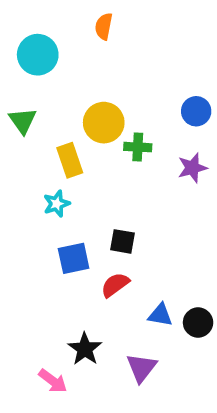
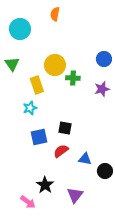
blue triangle: (160, 315) -> (85, 159), moved

